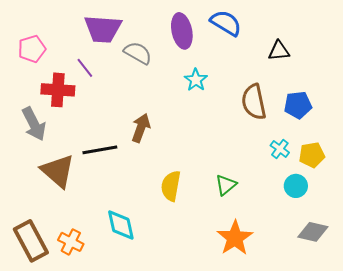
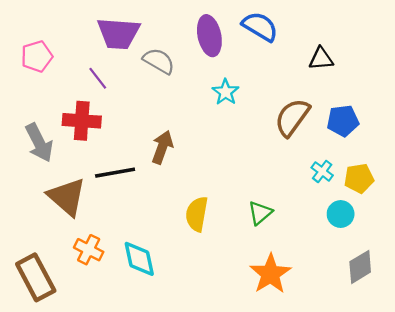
red cross: (58, 90) -> (82, 121), moved
brown semicircle: (254, 102) -> (292, 117), turned 48
gray diamond: (313, 232) -> (360, 267), turned -44
orange cross: (71, 242) -> (89, 250), moved

